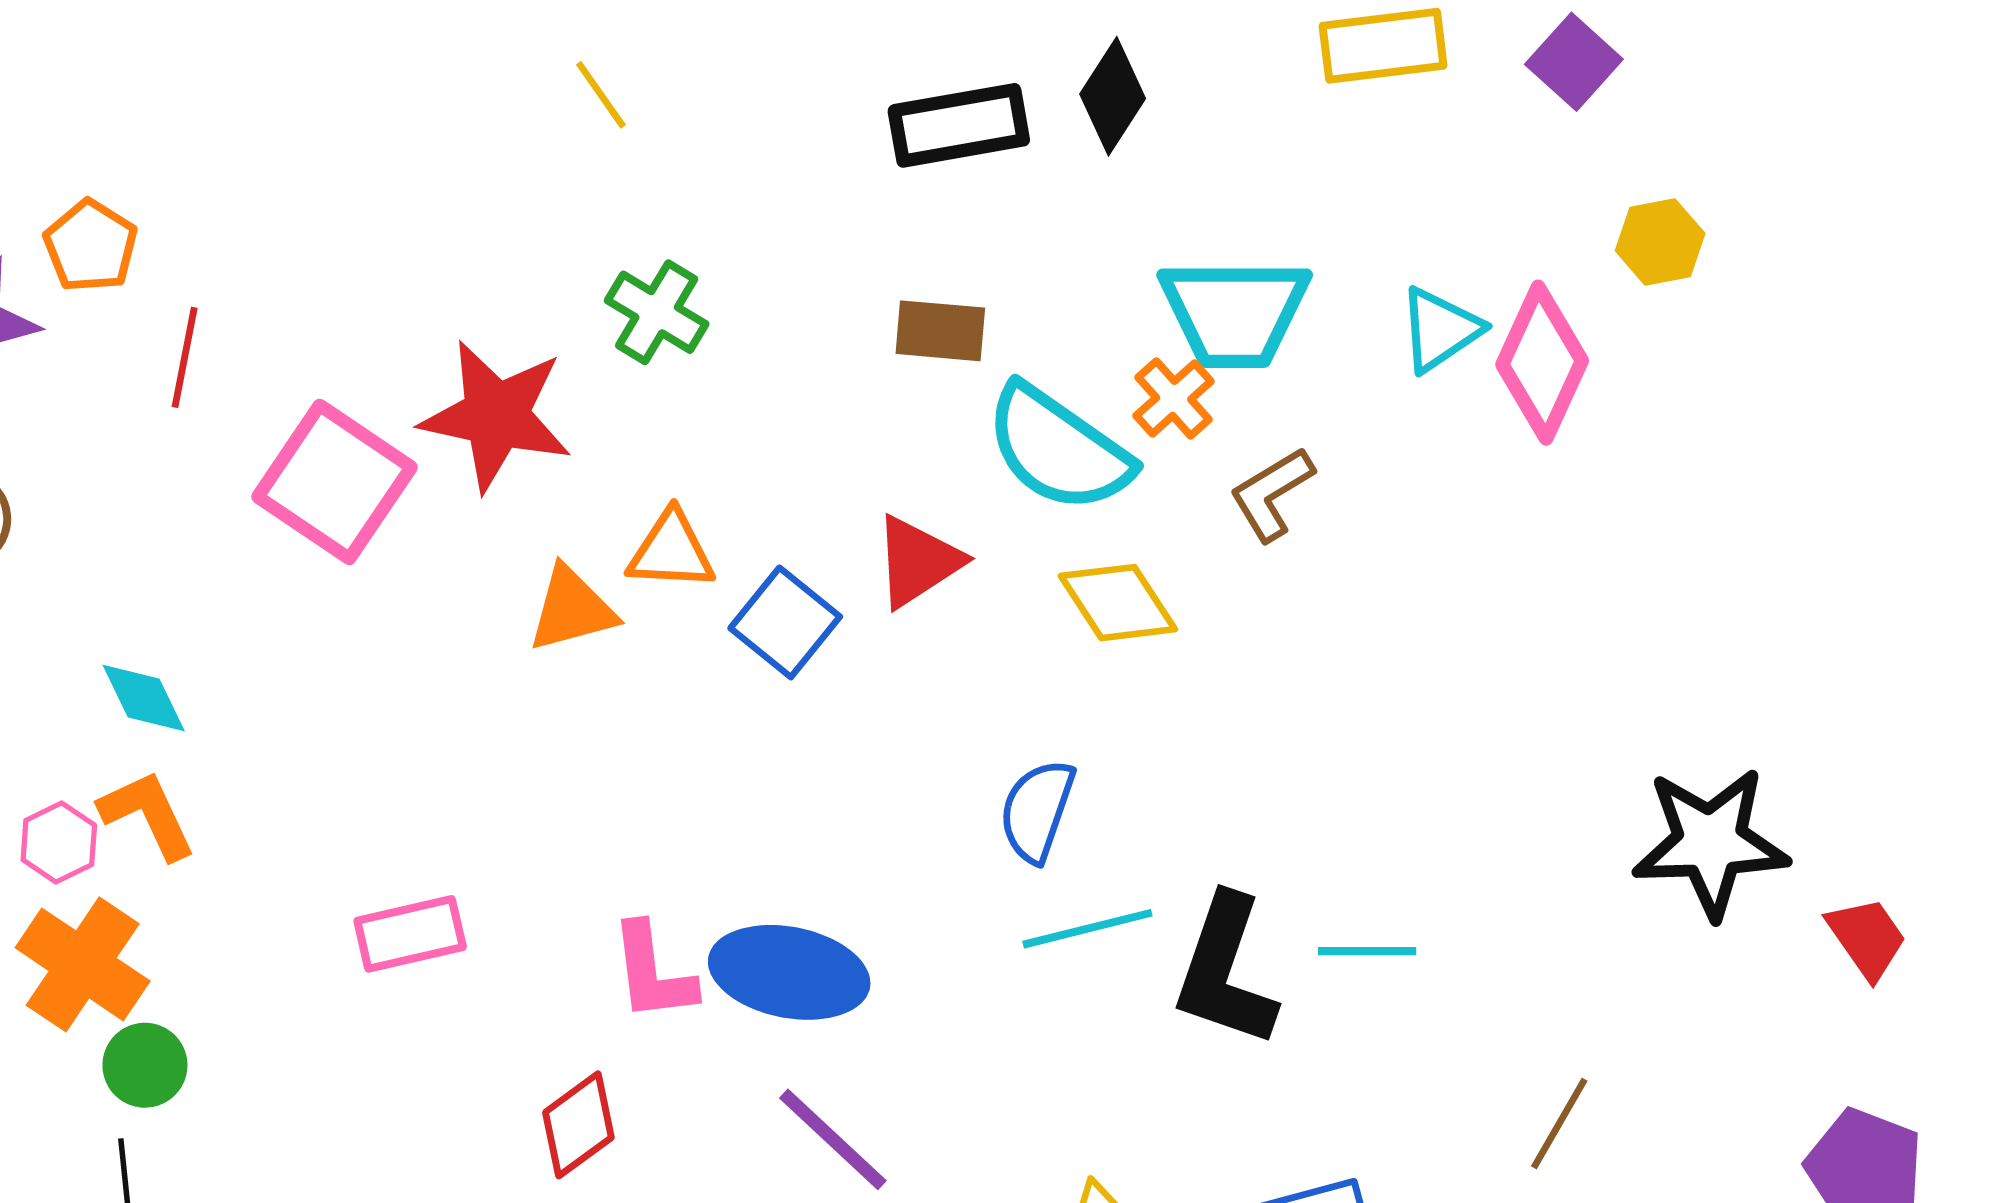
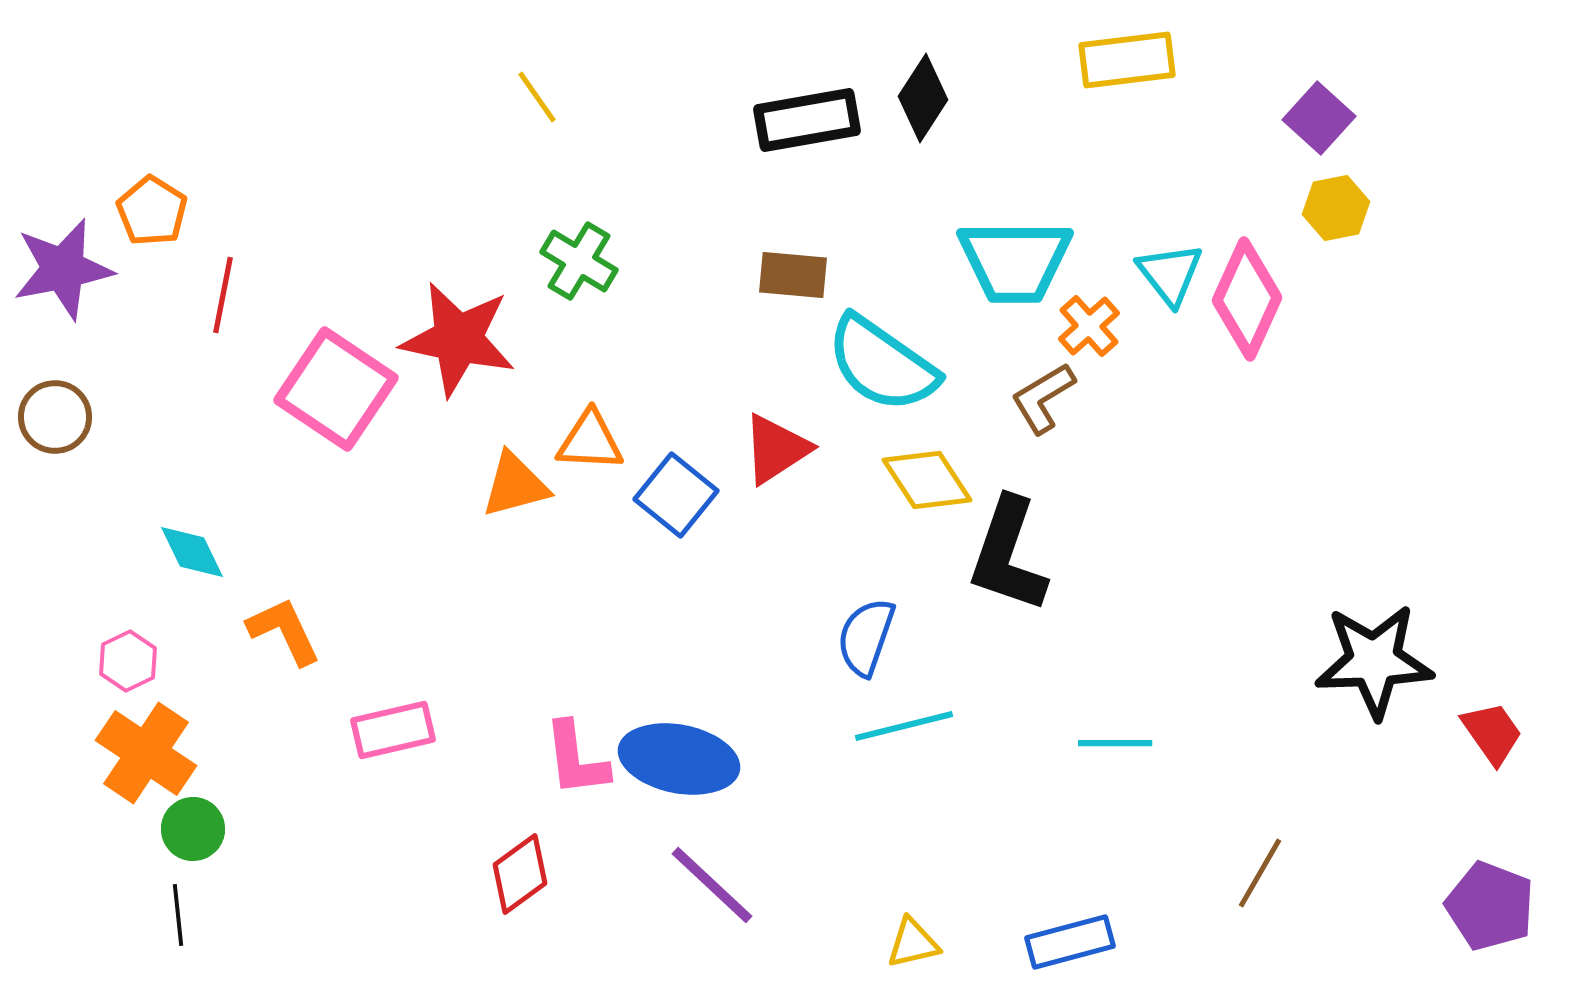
purple square: (1574, 62) -> (1319, 118), moved
cyan triangle: (1440, 329) -> (1170, 274), turned -34
orange cross: (1174, 398) -> (1089, 326), moved
orange L-shape: (148, 815) -> (284, 631), moved
black L-shape: (1225, 971) -> (1008, 555), moved

